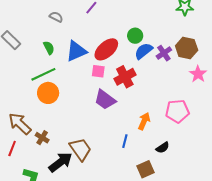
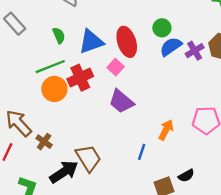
red ellipse: (106, 49) -> (127, 42), turned -70
pink square: (98, 71) -> (116, 67), turned 32
red cross: (125, 77) -> (80, 78), moved
black semicircle: (163, 148) -> (186, 176), moved

